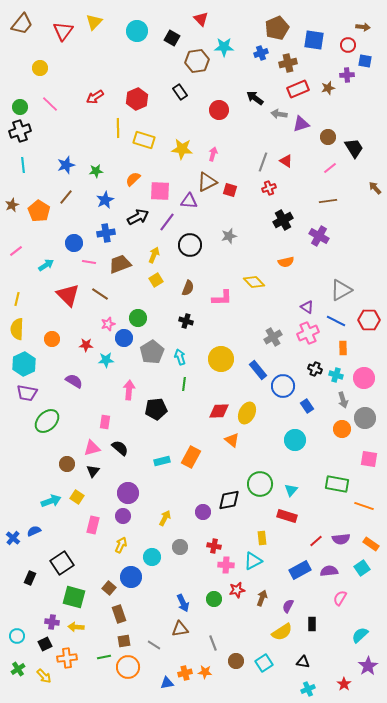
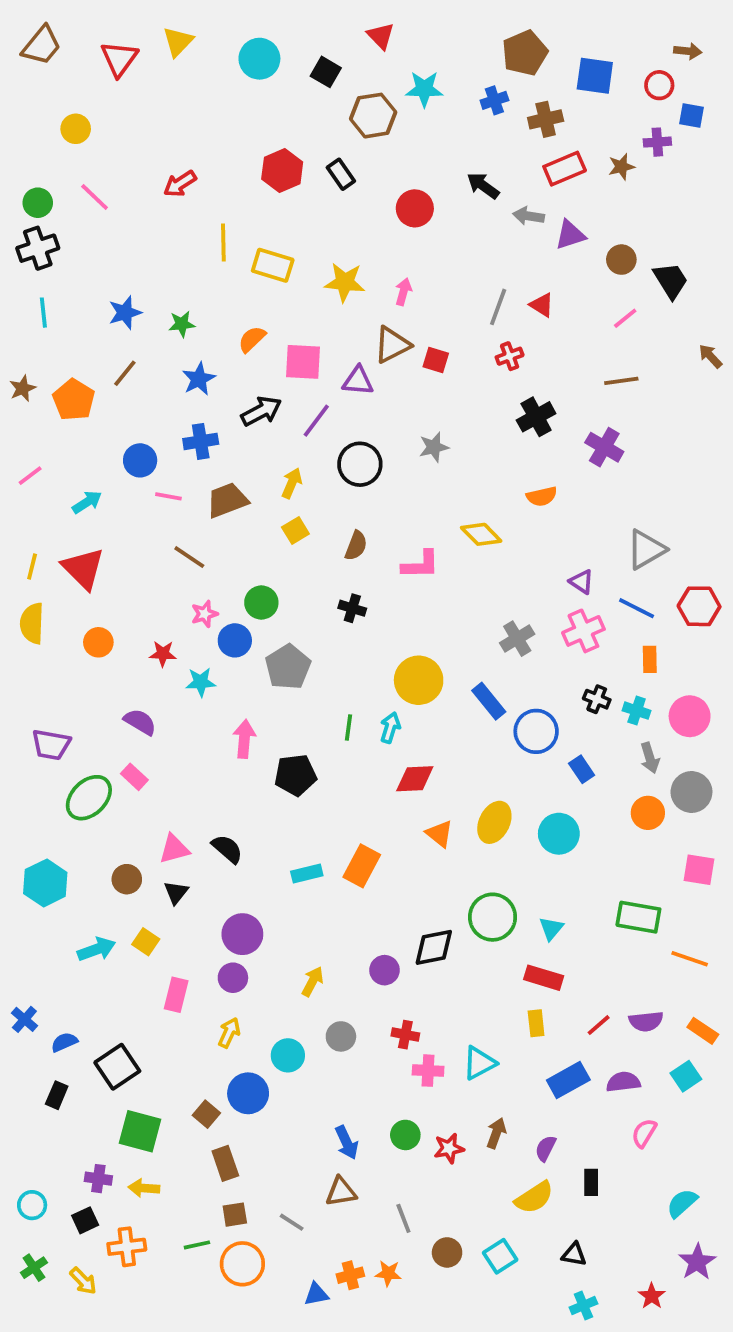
red hexagon: (137, 99) -> (282, 170), moved
red triangle: (68, 295) -> (83, 568), moved
cyan arrow: (180, 357) -> (390, 728), moved, turned 35
cyan hexagon: (24, 364) -> (45, 883), moved
yellow ellipse: (247, 413) -> (494, 822), moved
pink rectangle: (105, 422) -> (134, 777), moved, turned -56
blue semicircle: (34, 531) -> (64, 1042), moved
yellow rectangle: (262, 538) -> (536, 1023), moved
red star: (237, 590) -> (449, 1148), moved

